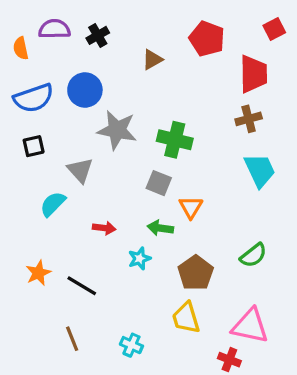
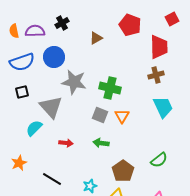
purple semicircle: (54, 29) -> (35, 31), moved
gray triangle: (80, 170) -> (51, 107), size x1.4
orange triangle: (191, 207) -> (122, 116), moved
cyan star: (139, 258) -> (90, 186), moved
orange star: (38, 273) -> (19, 163), moved

